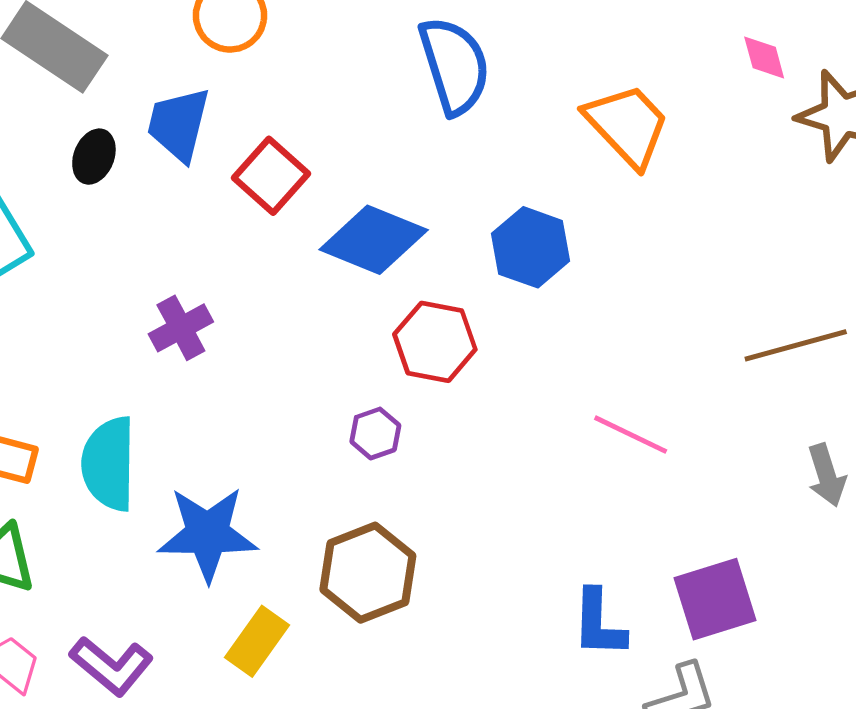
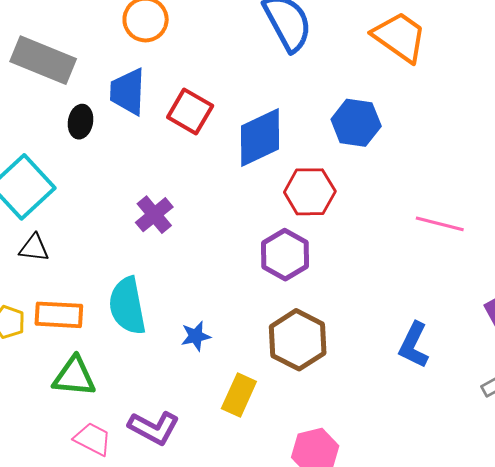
blue diamond: (374, 240) -> (260, 138), turned -36
purple hexagon: (375, 433) -> (285, 255), size x1.6
blue star: (208, 534) -> (196, 336), size x0.5
blue L-shape: (599, 623) -> (414, 345), moved, turned 36

